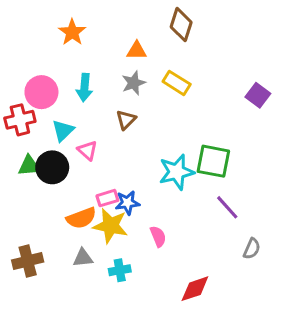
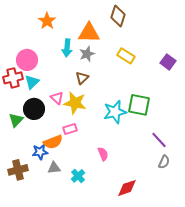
orange triangle: (137, 51) -> (89, 33), size x1.6
yellow rectangle: (177, 83) -> (126, 56), moved
cyan arrow: (84, 88) -> (67, 48), moved
cyan triangle: (63, 131) -> (32, 82), moved
green triangle: (29, 166) -> (16, 120), moved, turned -42
blue star: (127, 203) -> (40, 152), moved
purple line: (227, 207) -> (159, 140), moved
yellow star: (111, 226) -> (75, 103), moved
cyan cross: (120, 270) -> (78, 176), turned -32

